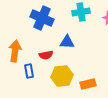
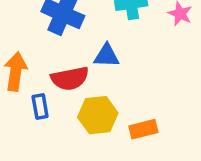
red semicircle: (46, 55) -> (70, 78), size x1.5

